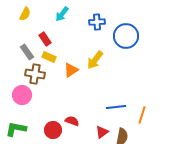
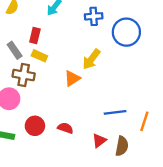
red rectangle: (45, 39) -> (35, 36), turned 48
orange triangle: (71, 70) -> (72, 78), moved
red circle: (53, 130) -> (35, 126), moved

